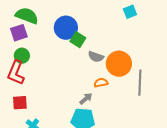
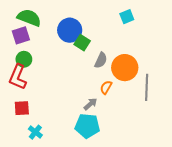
cyan square: (130, 12) -> (127, 17), moved
gray semicircle: (96, 57) -> (101, 60), turned -84
orange semicircle: (101, 83) -> (106, 87), turned -48

